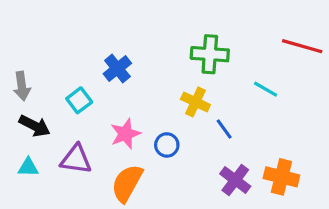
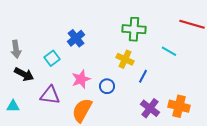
blue line: (224, 129) -> (143, 76), turned 64
cyan triangle: (28, 167) -> (13, 106), moved

